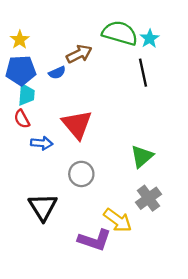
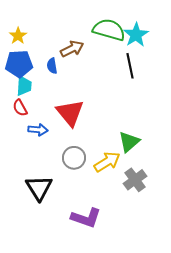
cyan star: (150, 39) -> (136, 35), size x1.4
blue semicircle: (57, 73) -> (52, 66), turned 105
yellow arrow: (118, 220) -> (107, 162), moved, turned -68

